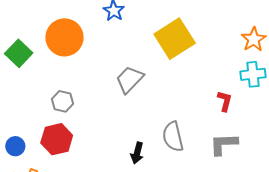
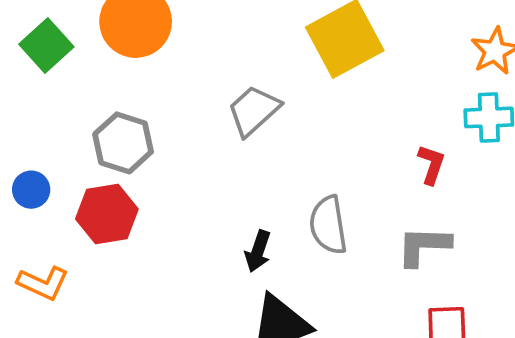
gray hexagon: (62, 101) -> (123, 143), size x1.4
blue circle: (15, 146) -> (31, 190), moved

